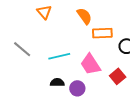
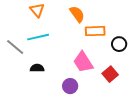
cyan line: (59, 56) -> (38, 37), moved
black semicircle: (57, 82) -> (37, 68), moved

